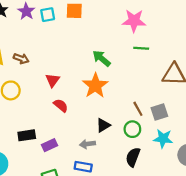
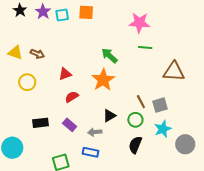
red triangle: (53, 80) -> (65, 74), turned 32
red semicircle: (61, 105) -> (72, 97), turned -72
cyan star: (163, 139) -> (163, 129), turned -30
purple rectangle: (50, 145) -> (70, 125), moved, turned 64

